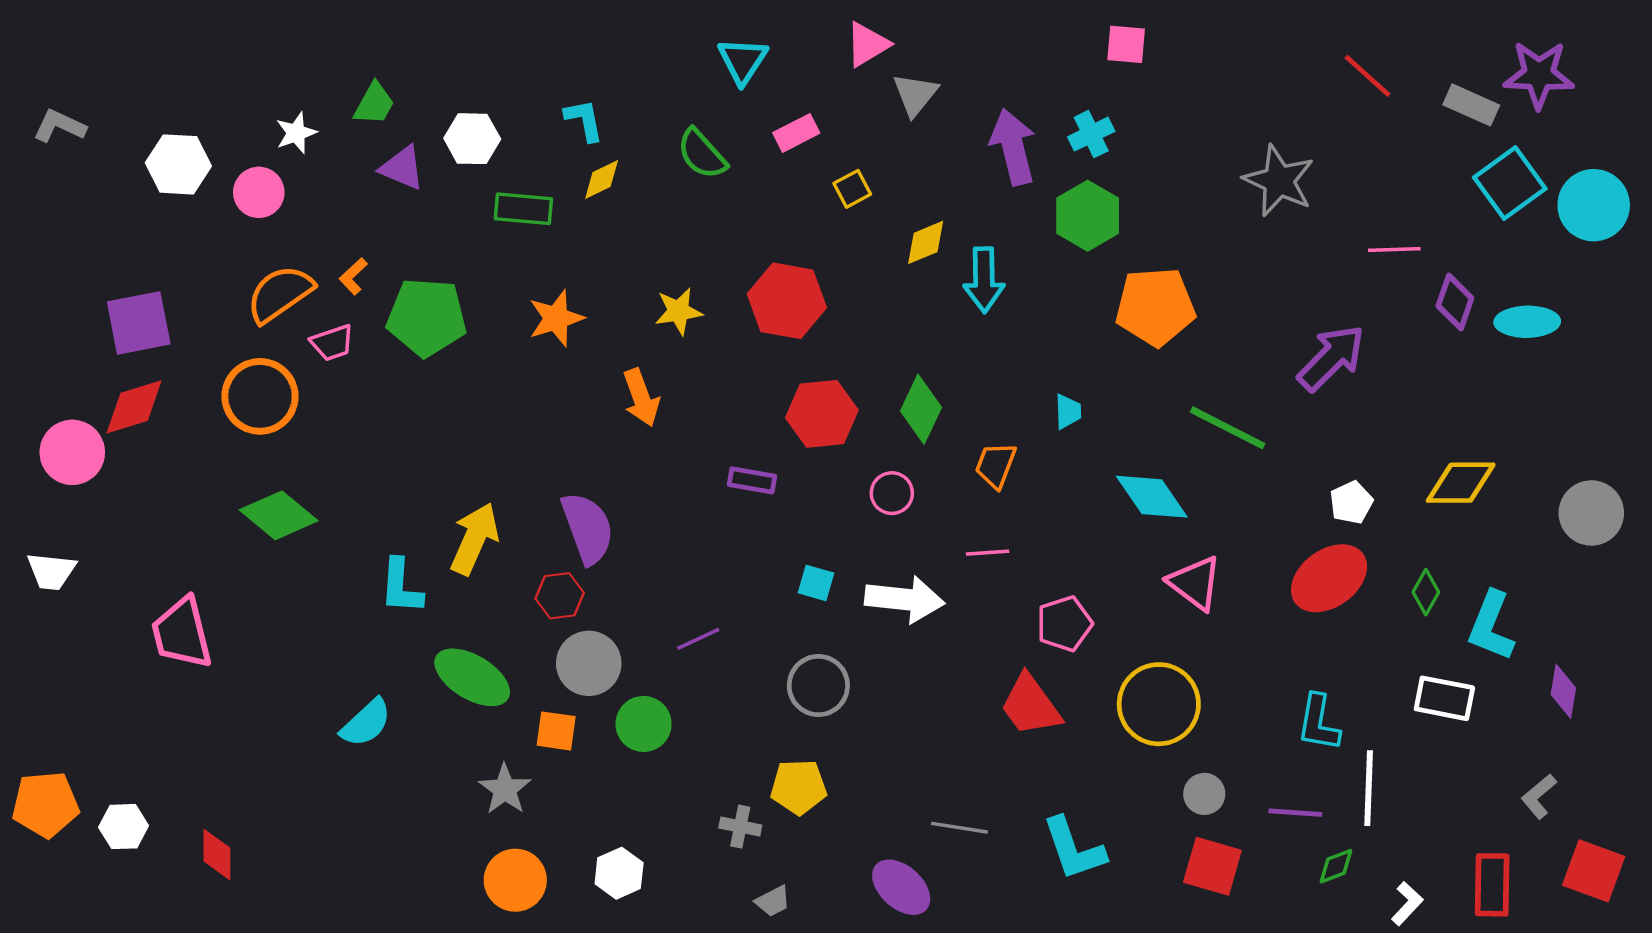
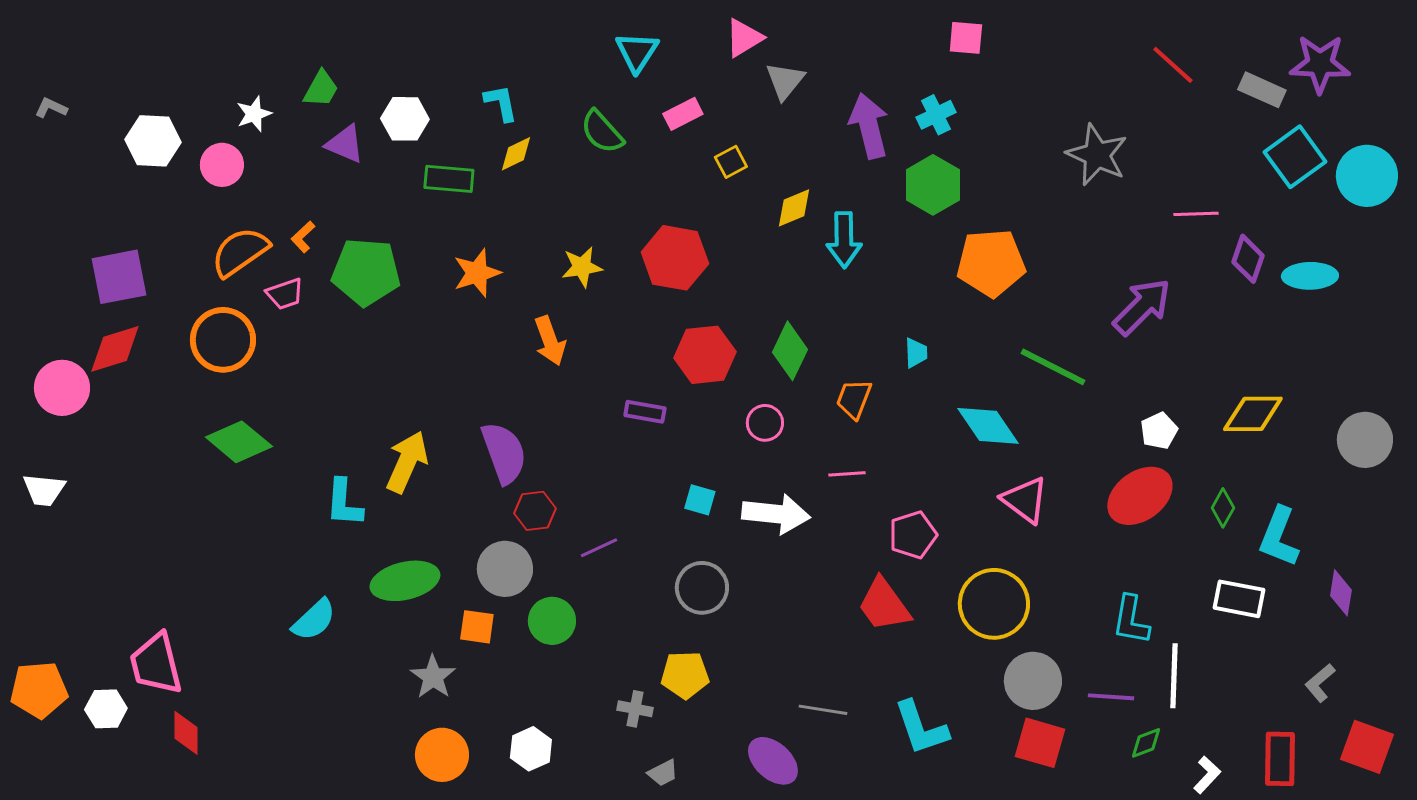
gray L-shape: (59, 126) -> (51, 108), size x0.7
red hexagon: (560, 596) -> (535, 511), moved
pink trapezoid: (182, 633) -> (156, 664), moved
green ellipse: (472, 677) -> (405, 581), turned -44
gray circle: (1204, 794) -> (1033, 681), size x1.6

